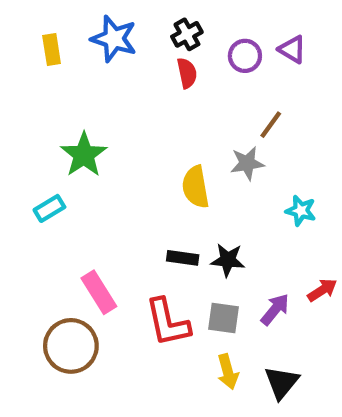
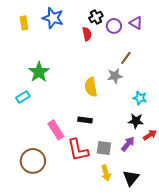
black cross: (187, 34) -> (96, 17), moved
black star: (228, 260) -> (136, 121), moved
pink rectangle: (99, 292) -> (56, 130), moved

